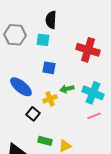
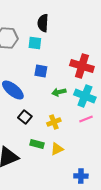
red cross: (88, 50) -> (82, 66), moved
yellow cross: (50, 99) -> (54, 122), moved

